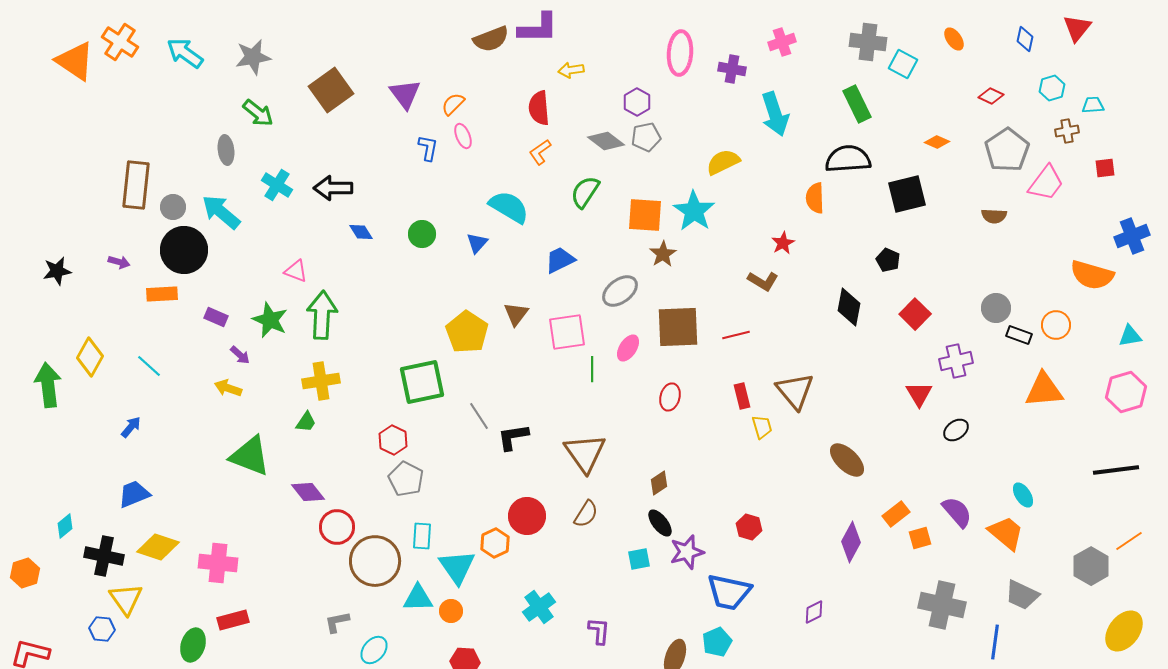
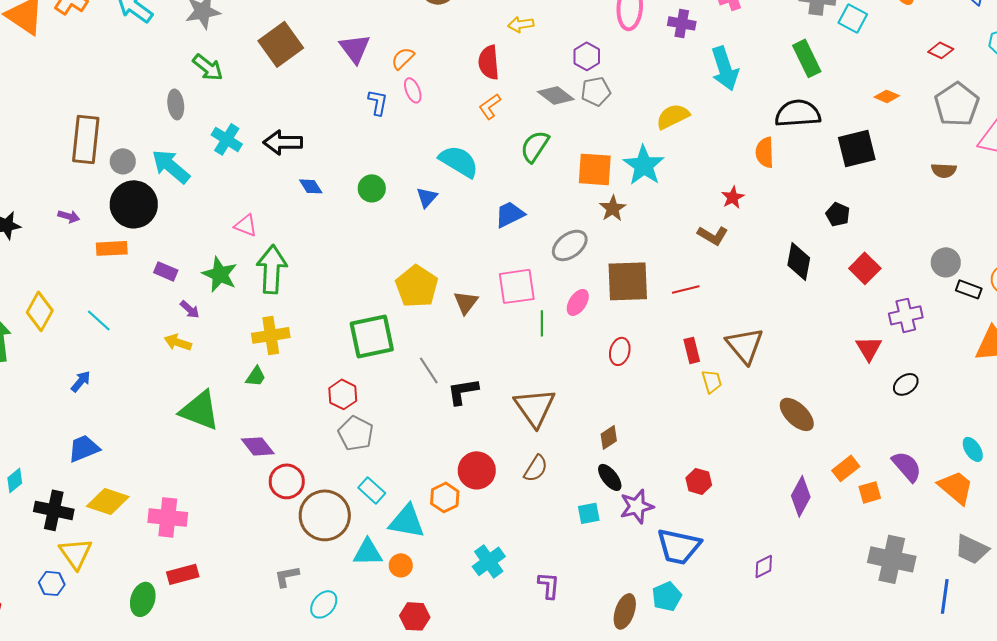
brown triangle: (516, 314) -> (466, 302), moved
cyan rectangle: (422, 536) -> (372, 490), turned -52
cyan triangle: (457, 567) -> (407, 521), turned -45

